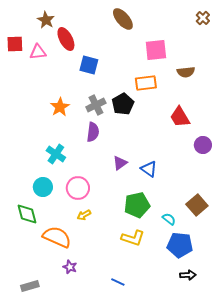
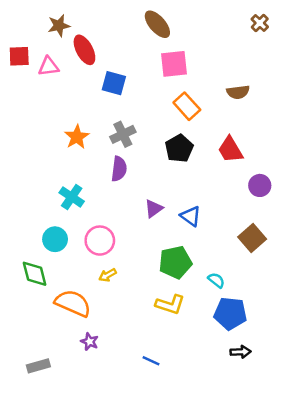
brown star: (46, 20) -> (59, 26), turned 30
pink square: (156, 50) -> (174, 64), moved
orange rectangle: (146, 83) -> (187, 106), turned 55
black pentagon: (123, 104) -> (179, 148), moved
brown square: (197, 205) -> (252, 238), moved

